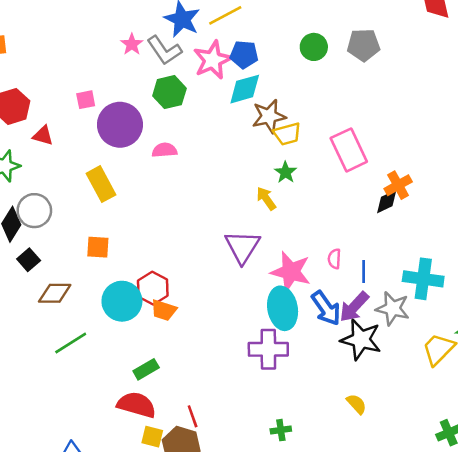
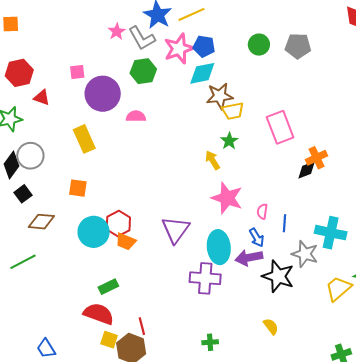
purple triangle: (242, 247) -> (175, 230), moved
pink star: (291, 272) -> (227, 198), moved
purple arrow: (354, 307) -> (249, 258), moved, turned 32
blue arrow: (326, 308) -> (257, 238), moved, size x0.7
green line: (71, 343) -> (23, 262), moved

